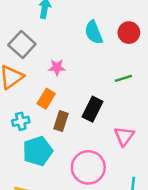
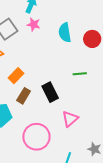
pink star: (57, 67) -> (34, 24), moved
black rectangle: (93, 109) -> (50, 92), turned -66

